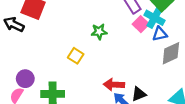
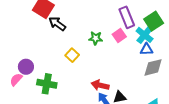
black arrow: (14, 24) -> (57, 24), moved
pink square: (141, 24) -> (119, 35), moved

